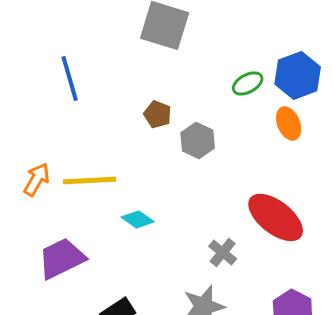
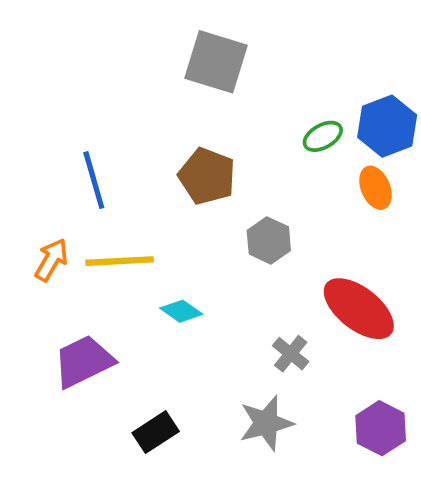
blue line: (70, 78) -> (94, 180), moved
brown pentagon: (158, 114) -> (207, 176), size x1.6
gray hexagon: (198, 140) -> (269, 240), moved

